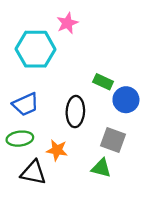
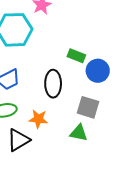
black triangle: (33, 172) -> (18, 140), turned -40

